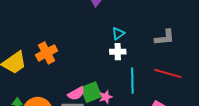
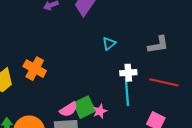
white cross: (118, 52) -> (128, 73), moved
orange cross: (47, 53) -> (35, 69), turned -30

